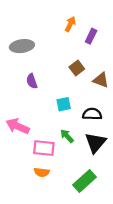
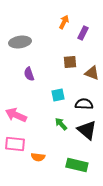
brown square: (77, 68) -> (70, 62), turned 32
black triangle: (95, 143) -> (87, 130), turned -30
pink rectangle: (44, 148) -> (15, 144), moved
green rectangle: (84, 181) -> (77, 165), turned 55

